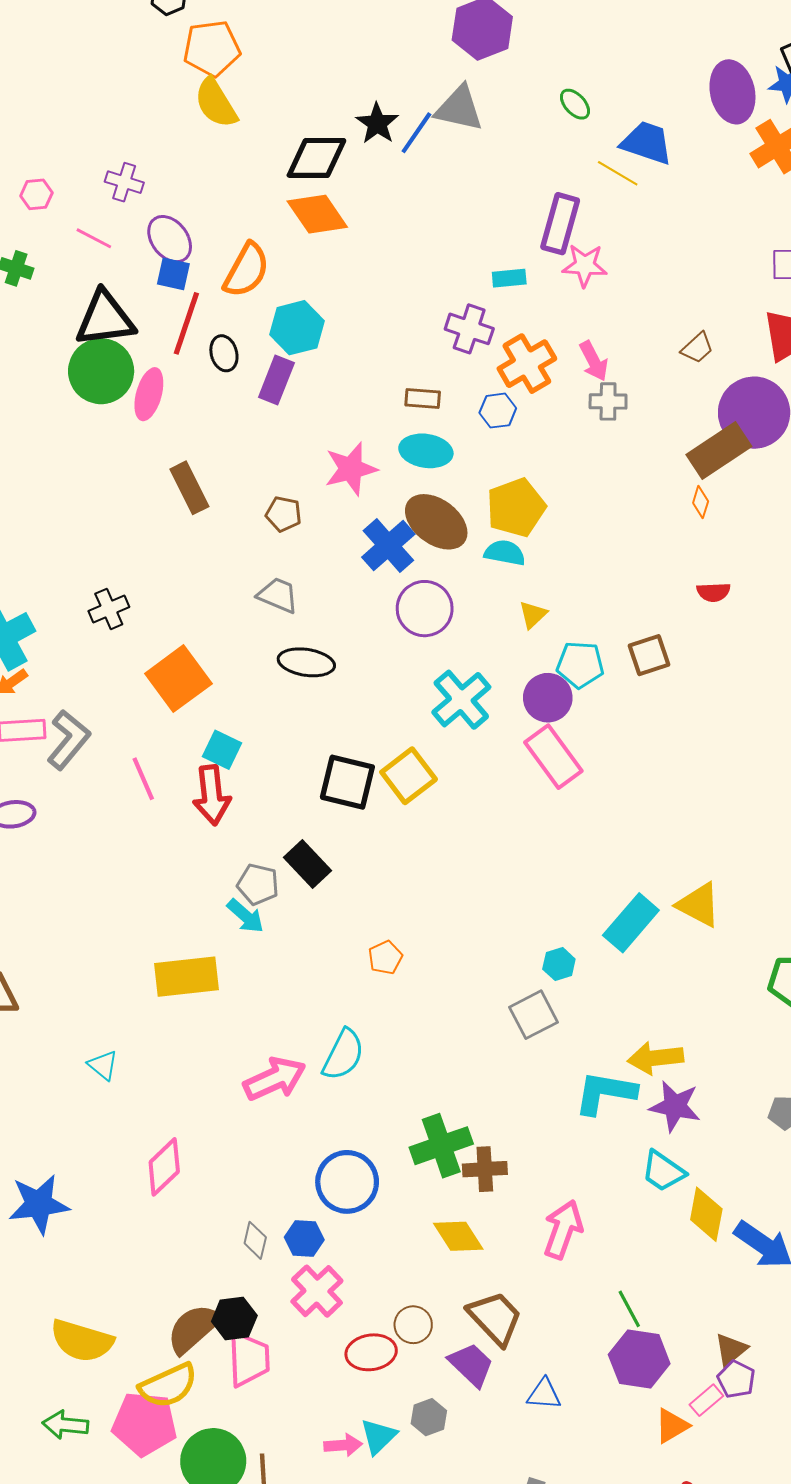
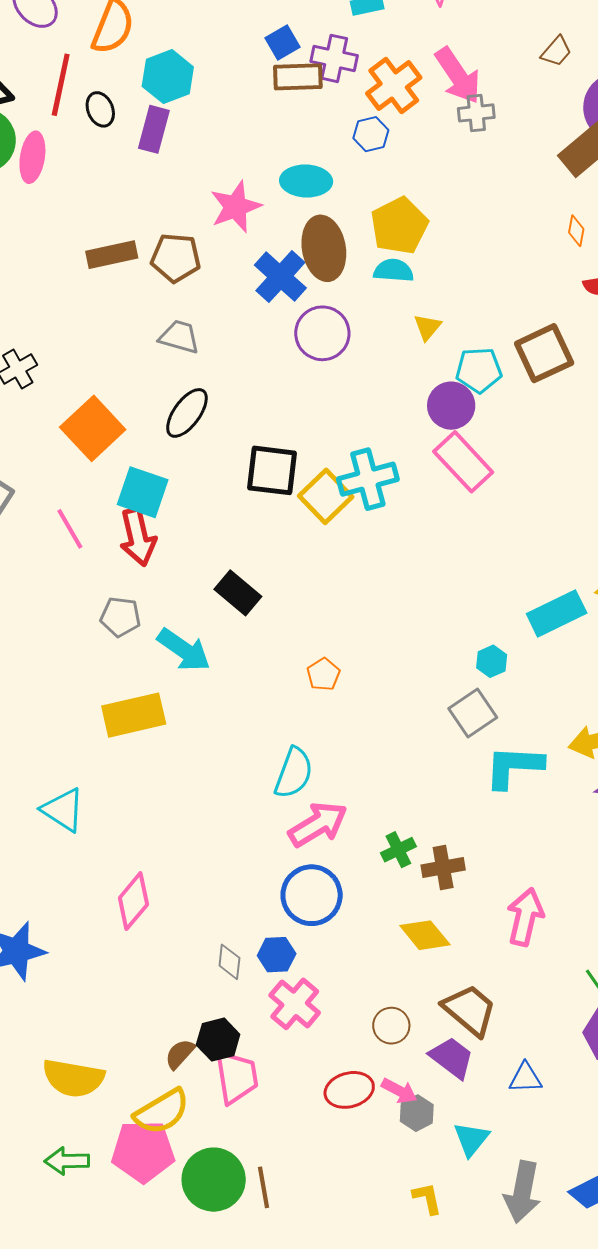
blue square: (173, 274) -> (282, 43), moved, turned -36
pink arrow: (594, 361) -> (458, 76), size x1.5
brown rectangle: (423, 398) -> (298, 77), moved, size x1.4
brown rectangle: (189, 488) -> (112, 255), moved, turned -69
orange diamond: (701, 502) -> (576, 231), moved
brown pentagon: (284, 514) -> (176, 258), size x1.4
brown ellipse: (436, 522) -> (324, 248), turned 50
brown square: (649, 655) -> (544, 353), size x1.4
black ellipse: (306, 662) -> (187, 413), moved, turned -56
cyan cross: (461, 700) -> (368, 479), moved, turned 32
cyan square: (222, 750) -> (143, 492), size x1.4
black square: (347, 782) -> (272, 470), moved
gray pentagon: (258, 884) -> (120, 617), moved
cyan arrow: (245, 916) -> (184, 650), size x1.4
cyan rectangle: (631, 923) -> (557, 613), turned 30
cyan triangle: (103, 1065) -> (63, 810), size x1.5
pink arrow: (275, 1079) -> (318, 824), moved
cyan L-shape: (605, 1093) -> (514, 767), moved
green cross: (441, 1146) -> (398, 850), size x0.6
brown semicircle: (194, 1329) -> (180, 1054), size x0.6
red ellipse: (371, 1352) -> (349, 1090), moved
cyan triangle: (379, 1436) -> (471, 1139), moved
pink arrow: (343, 1445) -> (399, 1091), moved, turned 39

